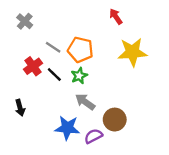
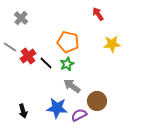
gray line: (53, 47) -> (10, 47), moved
yellow star: (132, 52) -> (112, 44), size x0.7
black arrow: (20, 108) -> (23, 111), moved

